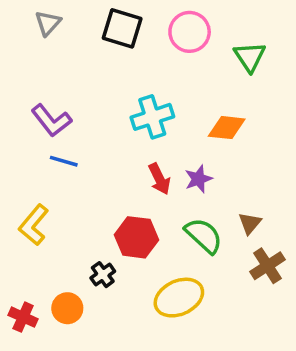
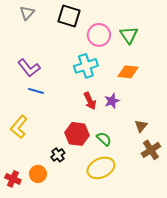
pink circle: (190, 32) -> (99, 35), moved
green triangle: (250, 57) -> (129, 35), moved
green semicircle: (204, 236) -> (104, 139), moved, size x0.7

